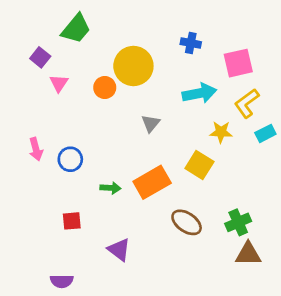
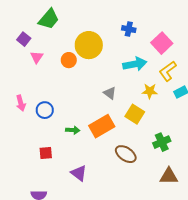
pink square: (238, 63) -> (162, 43), turned -30
gray triangle: (151, 123) -> (110, 93), moved, turned -32
green cross: (238, 222) -> (162, 142), moved

